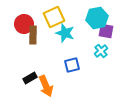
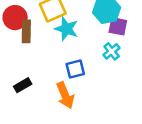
orange arrow: (46, 86) -> (65, 95), moved

